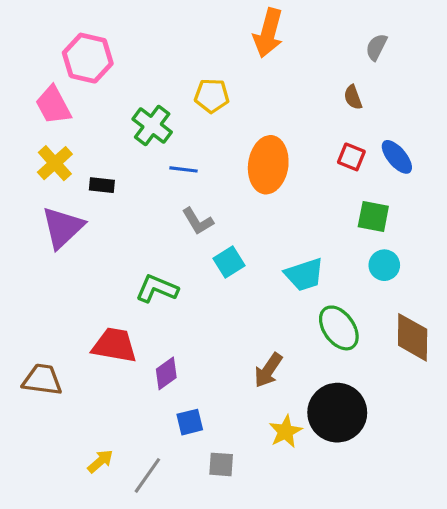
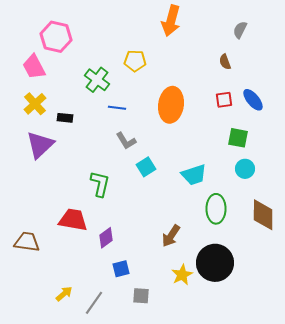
red square: (351, 157) -> (224, 100), turned -30
green L-shape: (157, 289) -> (100, 184), turned 80
green ellipse: (339, 328) -> (216, 209), turned 36

